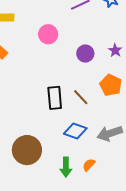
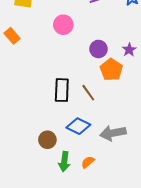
orange pentagon: (111, 85) -> (111, 70), moved
brown circle: (27, 150) -> (47, 140), moved, size x0.6

